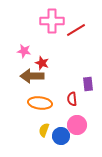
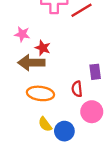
pink circle: (77, 125) -> (92, 112), moved
yellow semicircle: (44, 130) -> (45, 124), turned -56

